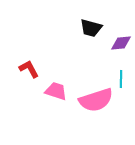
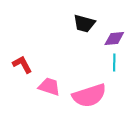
cyan line: (121, 79) -> (114, 62), moved

